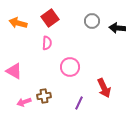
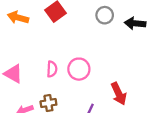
pink semicircle: (47, 43) -> (52, 69), moved

